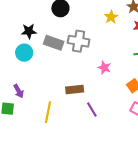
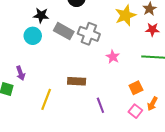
yellow star: (111, 17) -> (125, 15), size x1.5
pink star: (104, 68) -> (113, 57), moved
purple line: (92, 109) -> (100, 105), moved

